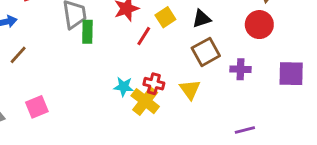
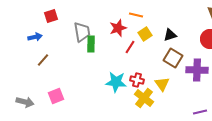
brown square: (206, 52) -> (173, 58), turned -30
purple cross: (241, 69) -> (197, 70), size x1.5
cyan star: (124, 87) -> (116, 82), size x1.5
yellow cross: (145, 101) -> (144, 98), moved

